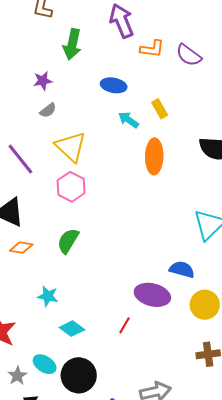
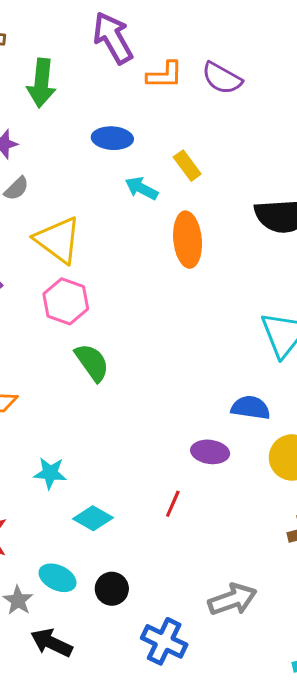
green semicircle: (68, 241) -> (92, 362), moved, turned 120
purple ellipse: (152, 295) -> (210, 452), size x0.7
black circle: (79, 375) -> (112, 589), size x0.6

